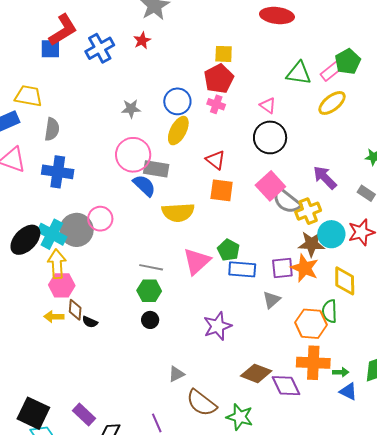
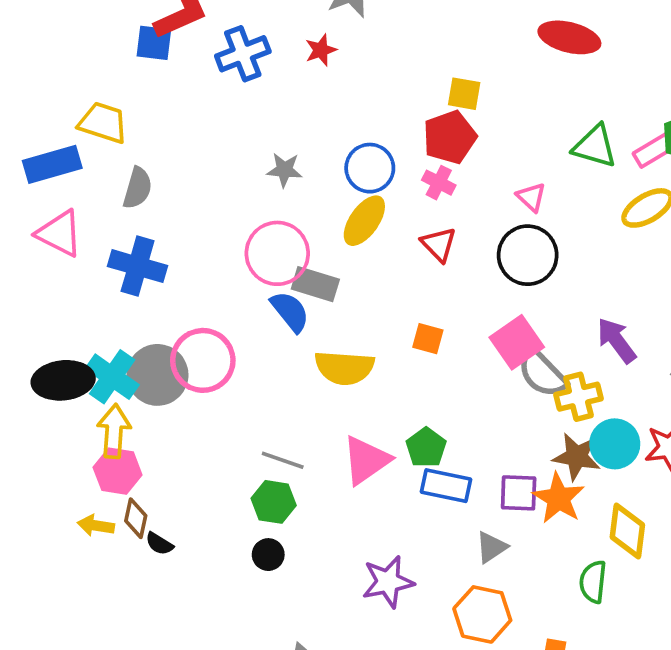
red triangle: (216, 160) -> (439, 244), moved
orange square: (222, 190) -> (428, 339), size x0.7
pink circle: (100, 219) -> (203, 360), size x1.4
black ellipse: (25, 240) -> (63, 380), turned 32
orange hexagon: (311, 324) -> (482, 614), moved

